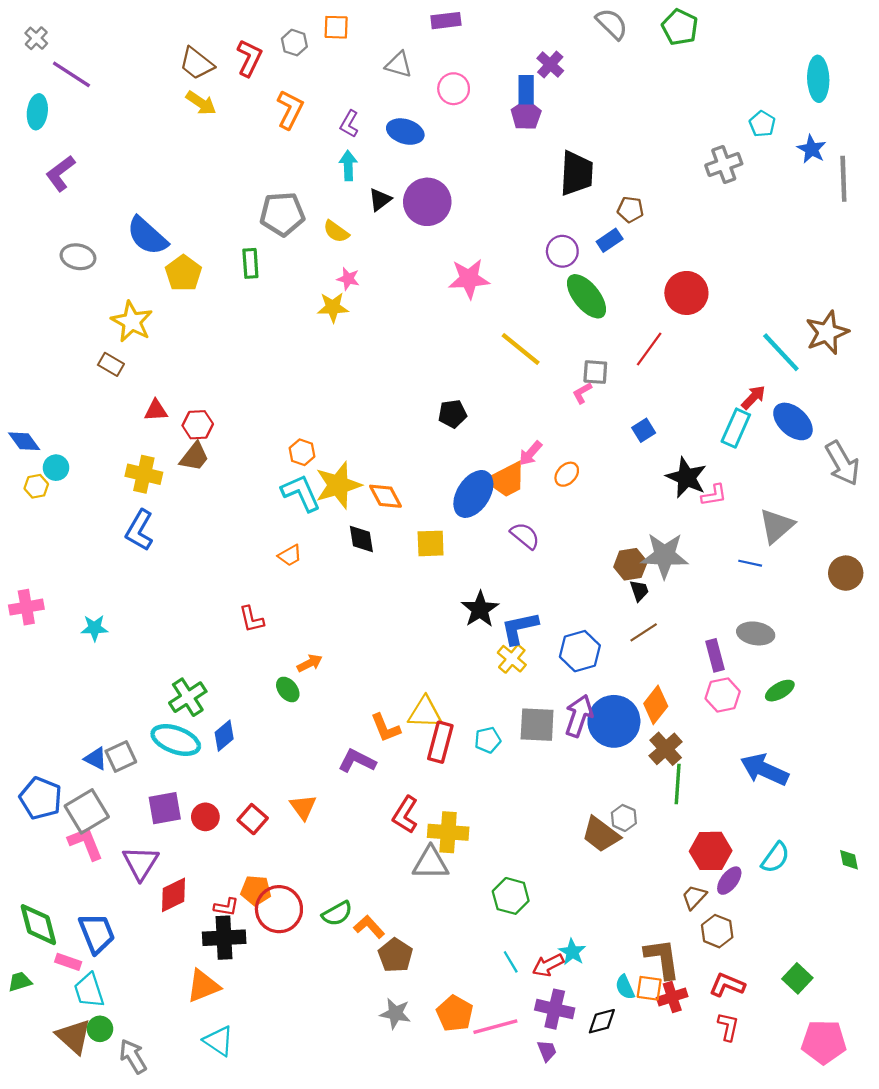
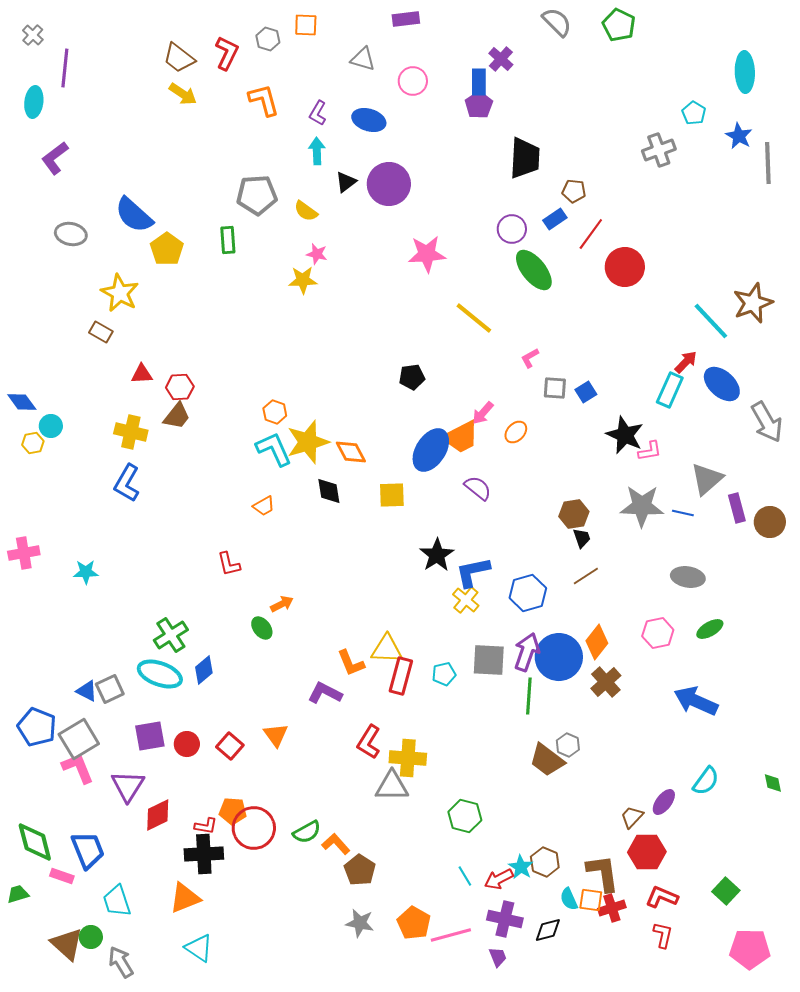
purple line: (71, 74) -> (65, 68), turned 63
orange L-shape: (290, 110) -> (264, 100), turned -42
red line: (649, 349) -> (591, 234), moved
gray square: (595, 372) -> (555, 388), moved
gray star: (664, 555) -> (642, 506), moved
purple rectangle: (715, 655) -> (737, 508), moved
green line: (678, 784) -> (529, 696), moved
red hexagon: (711, 851) -> (647, 852), moved
brown hexagon: (717, 931) -> (545, 862), moved
cyan trapezoid: (89, 990) -> (117, 901), moved

